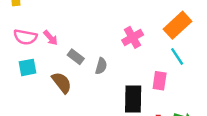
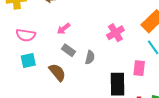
pink arrow: (51, 38) -> (64, 29), moved, turned 96

